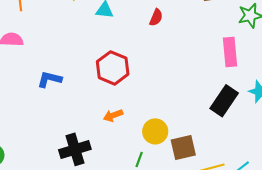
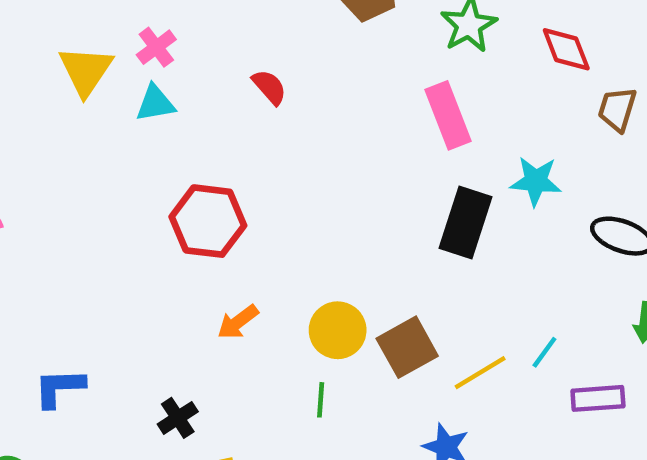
red semicircle: (156, 17) -> (269, 87), turned -48
blue L-shape: (49, 79) -> (59, 388), moved
black cross: (75, 149) -> (178, 418), size x0.6

